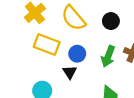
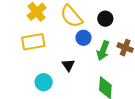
yellow rectangle: (47, 44) -> (33, 42), moved, turned -30
blue circle: (77, 54) -> (83, 38), moved

